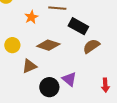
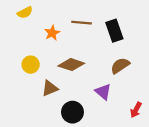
black rectangle: (78, 26) -> (114, 31), moved, turned 42
purple triangle: (69, 79) -> (103, 92), moved
red arrow: (105, 85) -> (136, 110), turned 32

